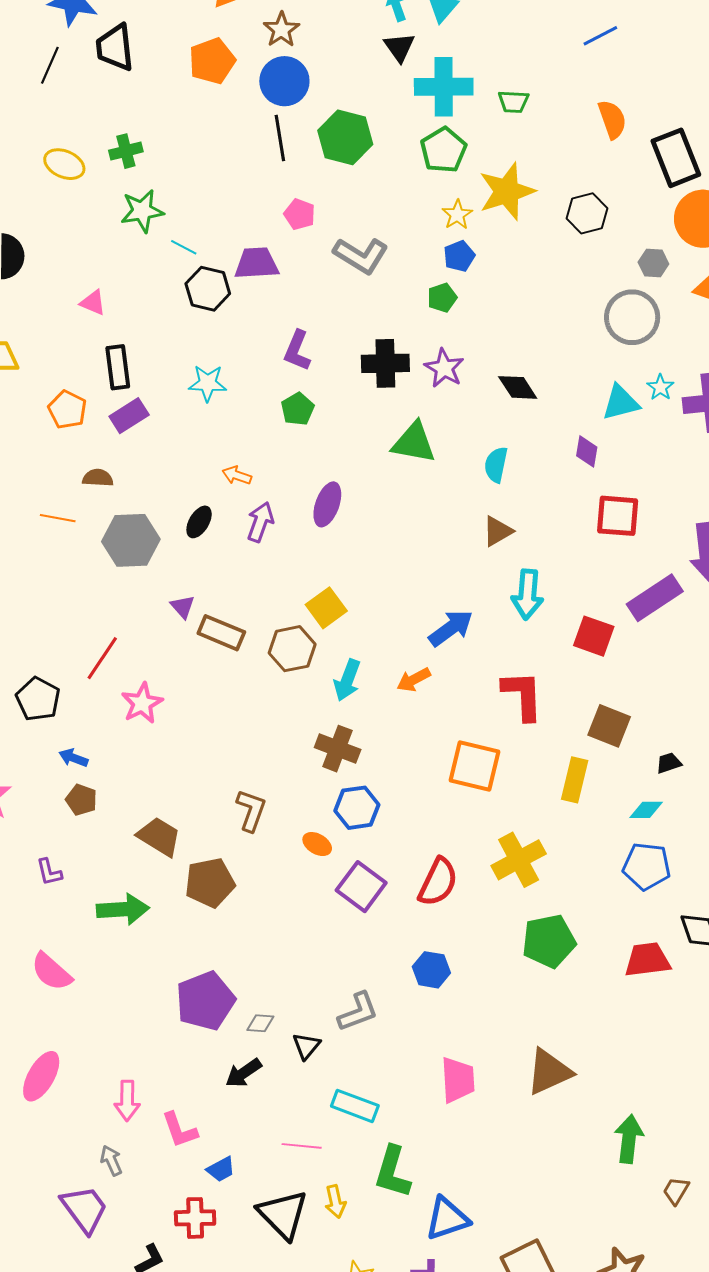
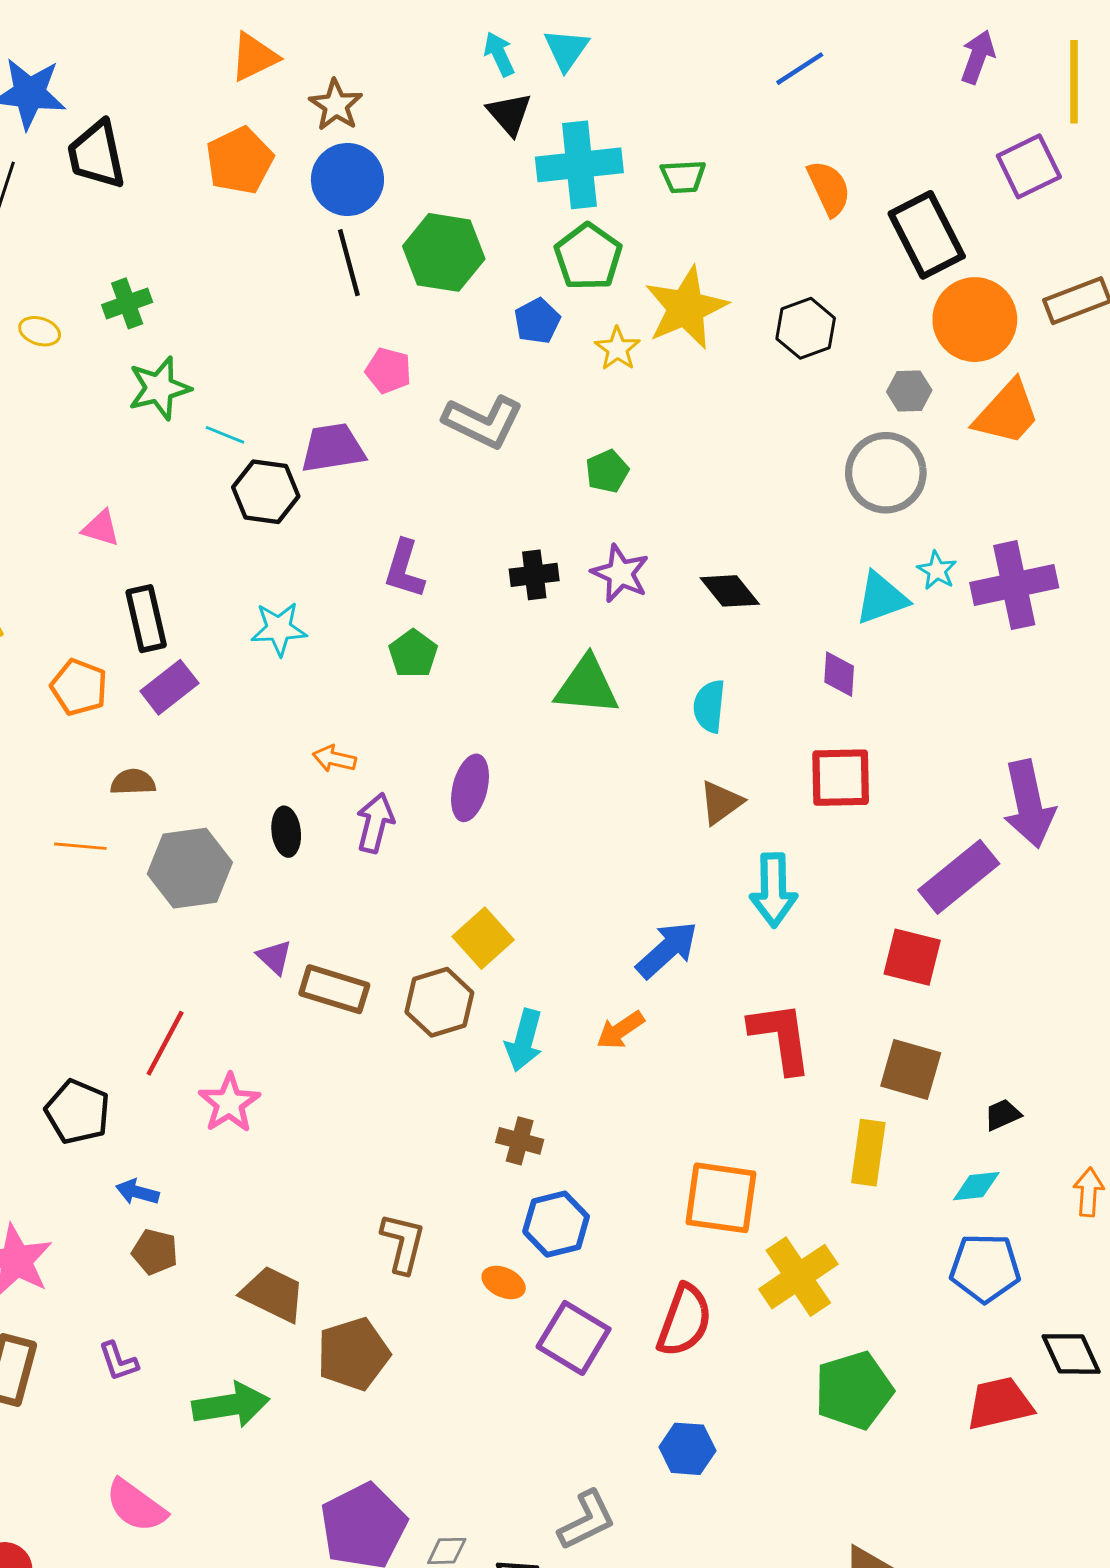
yellow ellipse: (64, 164) -> (40, 331), size x0.7
blue pentagon: (459, 256) -> (537, 321), moved
black cross: (385, 363) -> (534, 575), size x0.7
red square: (618, 516) -> (841, 778), moved
black ellipse: (199, 522) -> (286, 832), turned -32
red square: (594, 636) -> (912, 957), moved
brown cross: (338, 749) -> (520, 1141), size x0.7
orange square: (475, 766) -> (721, 1198), moved

